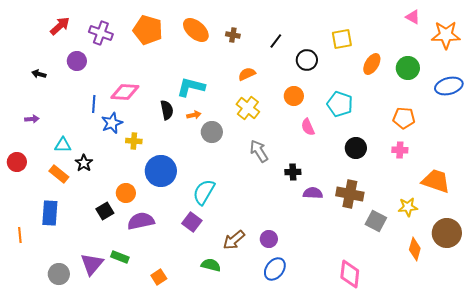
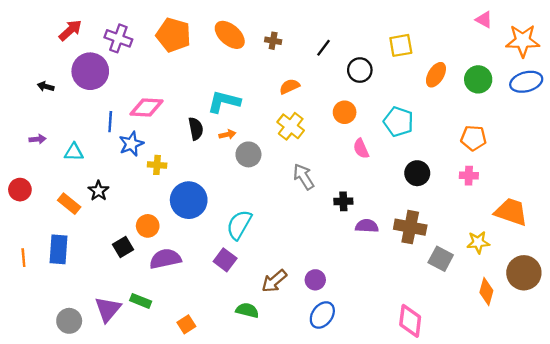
purple circle: (77, 61) -> (90, 71), size x1.6
blue ellipse: (449, 86) -> (526, 82), moved
cyan triangle: (63, 145) -> (74, 152), moved
orange line: (20, 235) -> (23, 258), moved

